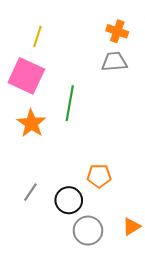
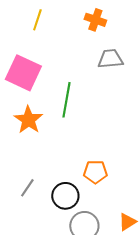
orange cross: (117, 31) -> (95, 20), moved
yellow line: (37, 36) -> (37, 20), moved

